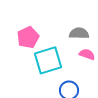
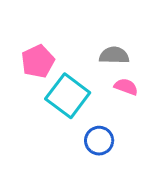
cyan square: (48, 60) -> (68, 96), turned -36

